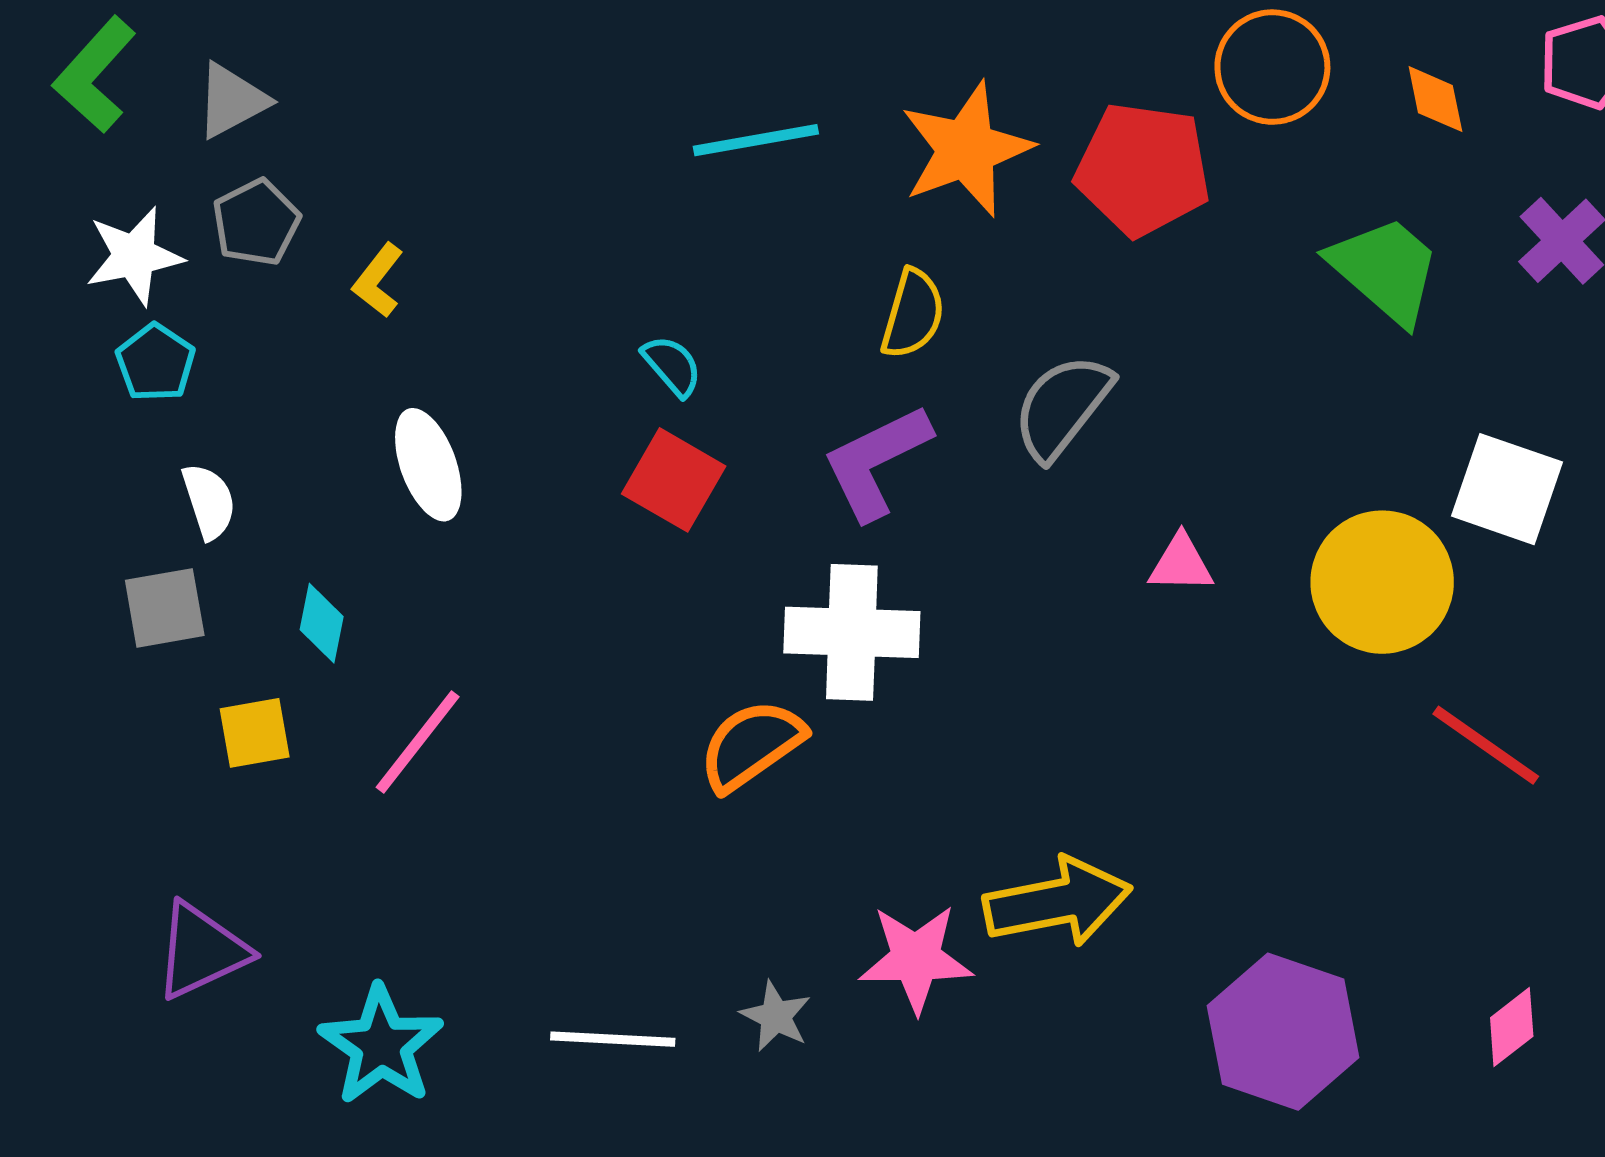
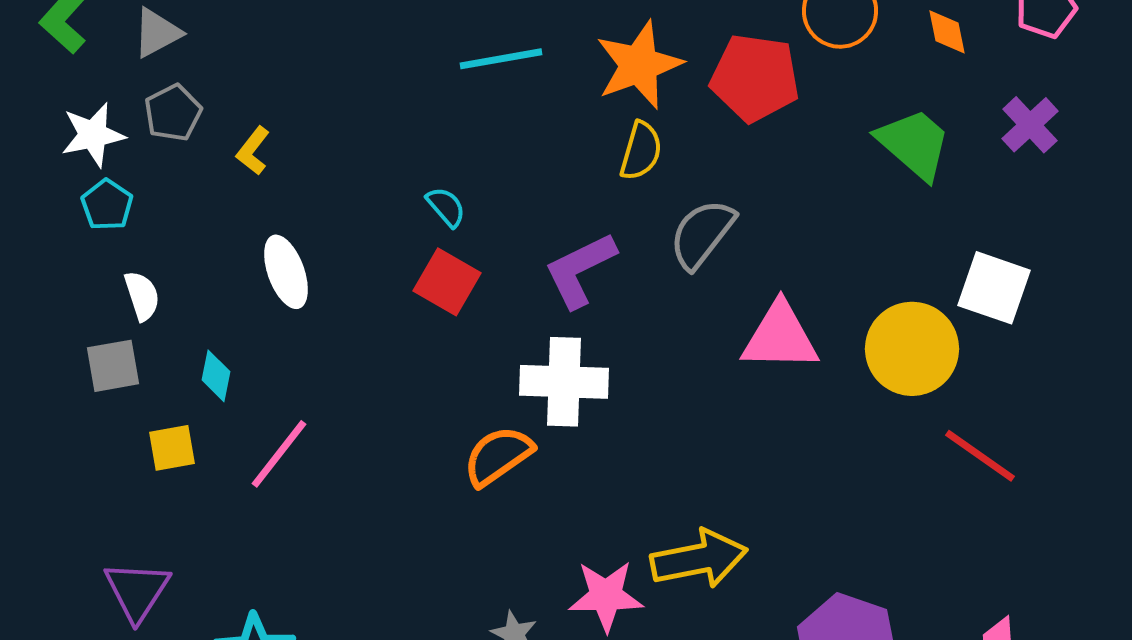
yellow semicircle: (913, 314) -> (641, 151), moved
pink triangle: (1181, 564) -> (780, 337), size x1.8
purple triangle: (201, 951) -> (137, 591), turned -32

